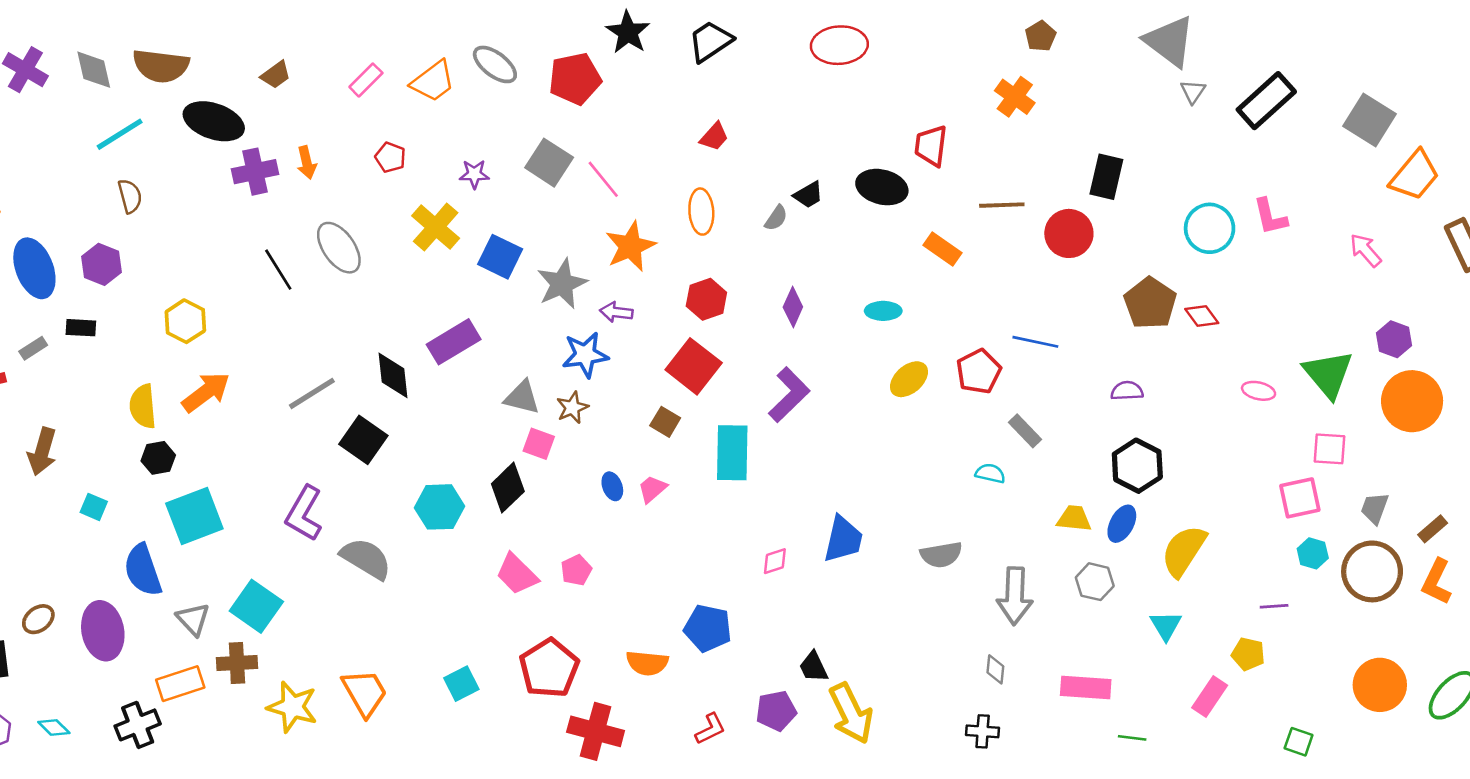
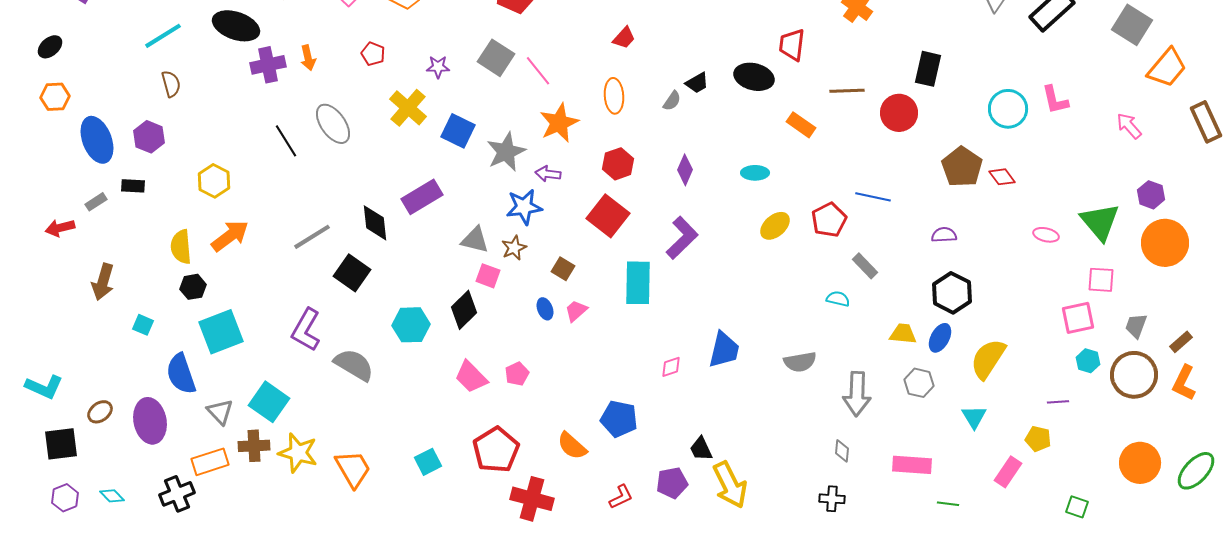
brown square: (665, 422) -> (563, 269), moved
orange semicircle: (647, 663) -> (572, 446), turned 36
yellow star: (292, 707) -> (298, 453), moved

